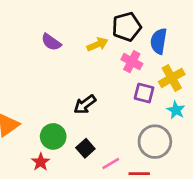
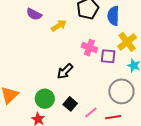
purple semicircle: (51, 42) -> (34, 14), moved
yellow arrow: (97, 44) -> (59, 26), moved
pink cross: (132, 62) -> (89, 48), moved

